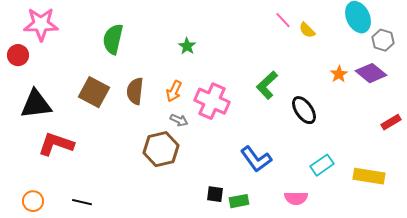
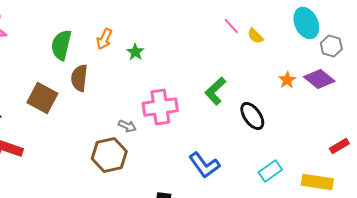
brown semicircle: (135, 91) -> (79, 78), moved
orange arrow: (174, 91) -> (104, 39), moved
pink cross: (212, 101) -> (160, 107), turned -32
red rectangle: (391, 122) -> (339, 146), moved

